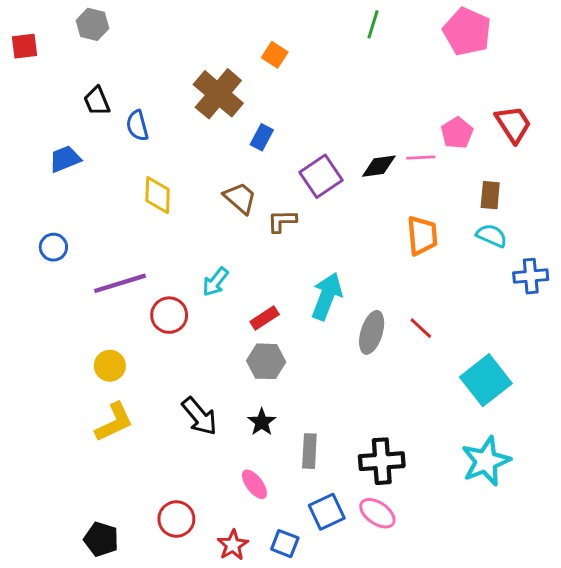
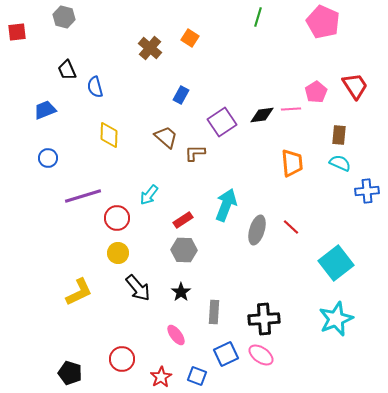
brown cross: (218, 94) -> (150, 48), moved, size x0.7
blue circle: (53, 247) -> (48, 158), moved
yellow circle: (110, 366) -> (118, 253), moved

